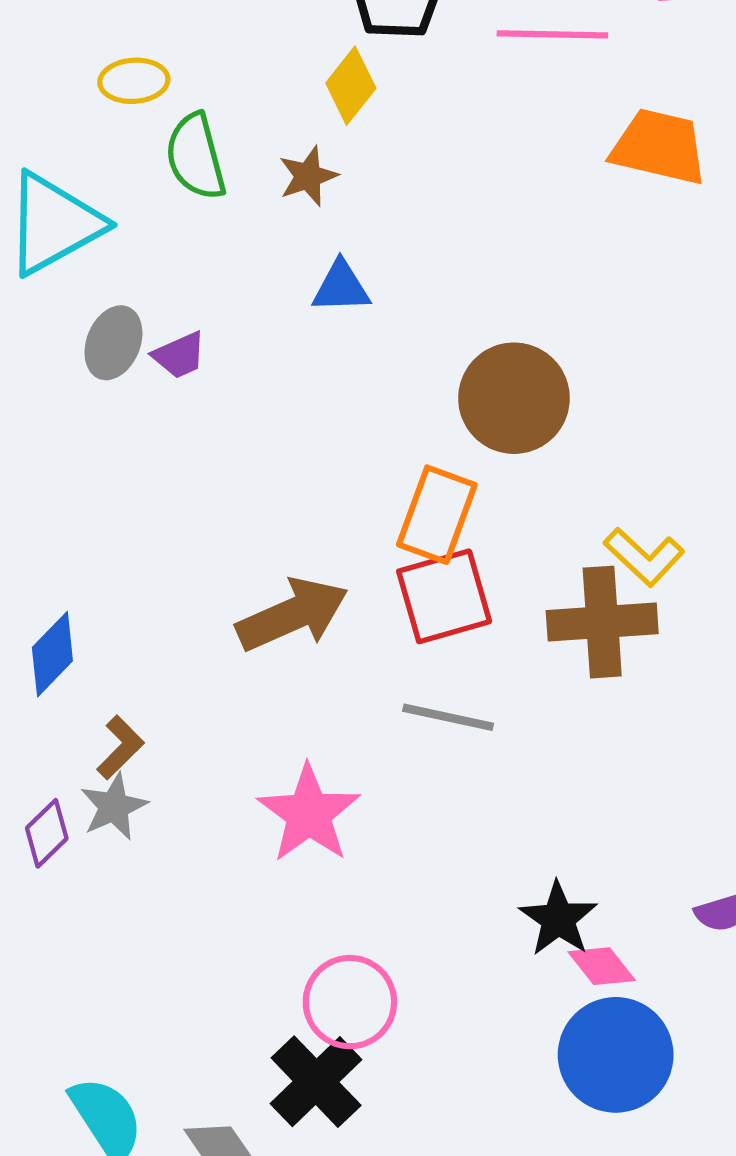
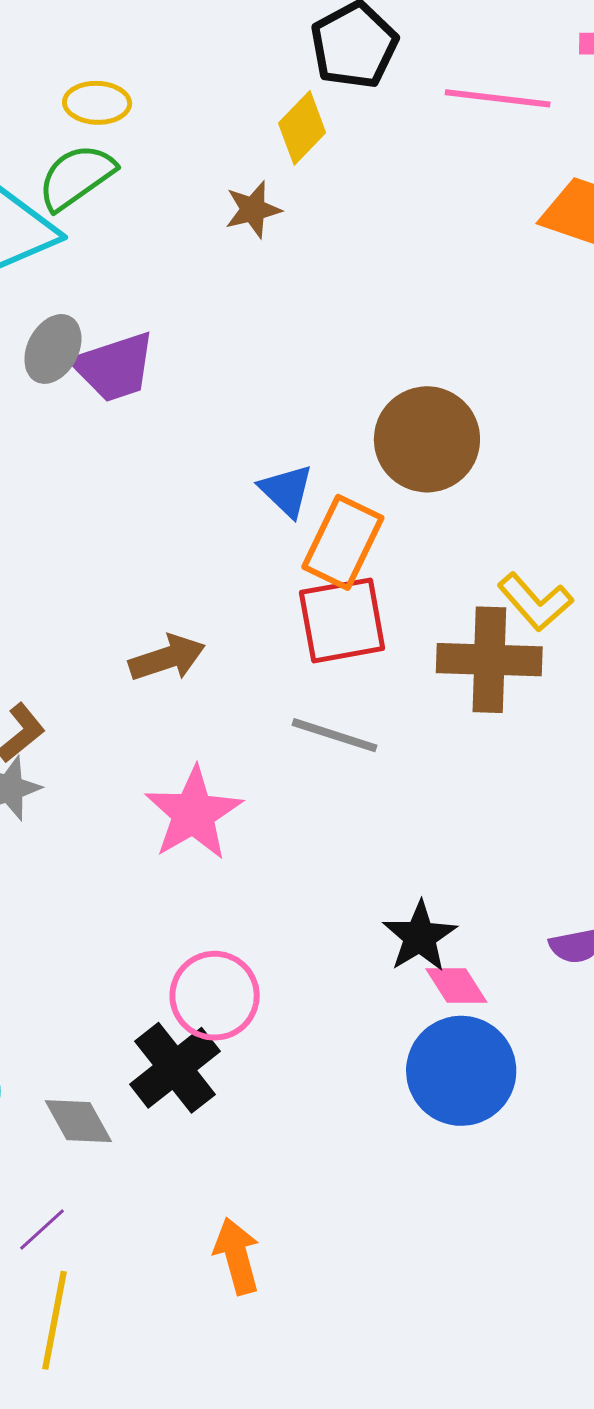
green semicircle: (196, 157) -> (76, 177), moved, turned 64
blue triangle: (341, 287) -> (286, 491), moved, turned 40
purple trapezoid: (179, 355) -> (114, 367), size x1.6
brown arrow: (292, 615) -> (167, 658), moved, size x0.7

